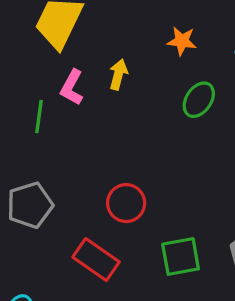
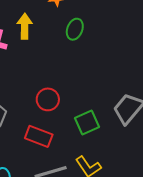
yellow arrow: (118, 74) -> (25, 26), size x1.4

